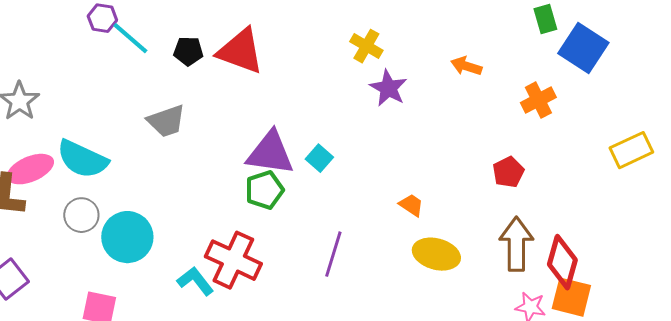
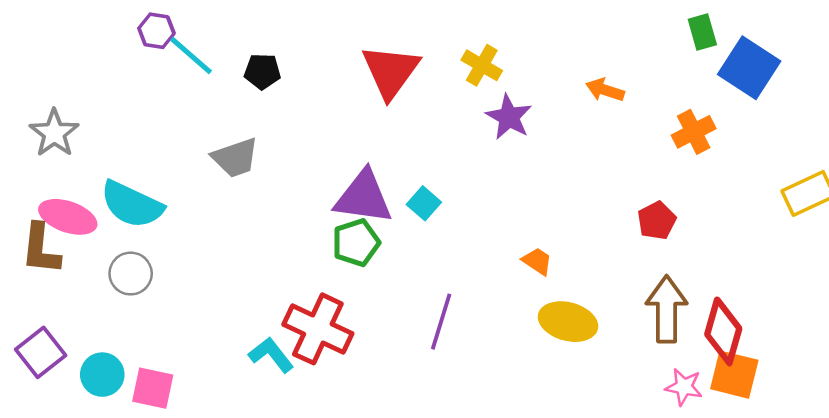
red triangle: (240, 51) -> (391, 71), moved, turned 46
pink ellipse: (30, 169) -> (68, 217), turned 42
cyan circle: (127, 237) -> (102, 375), moved, size x0.7

